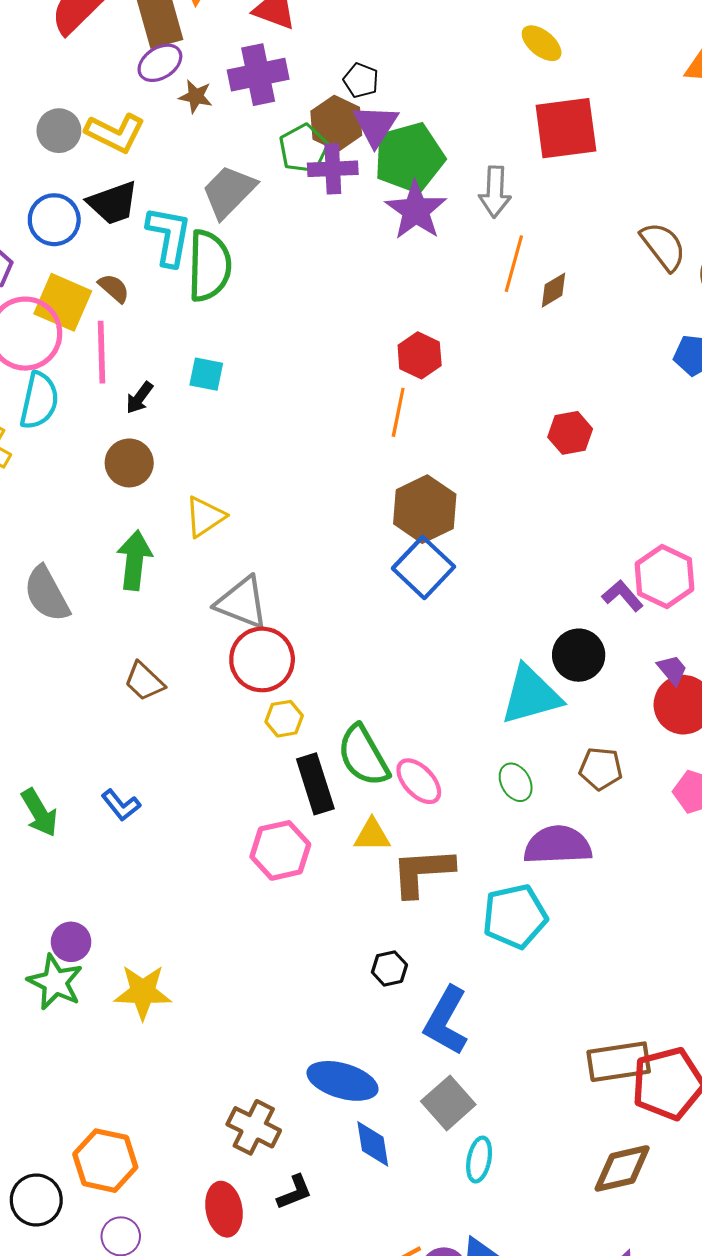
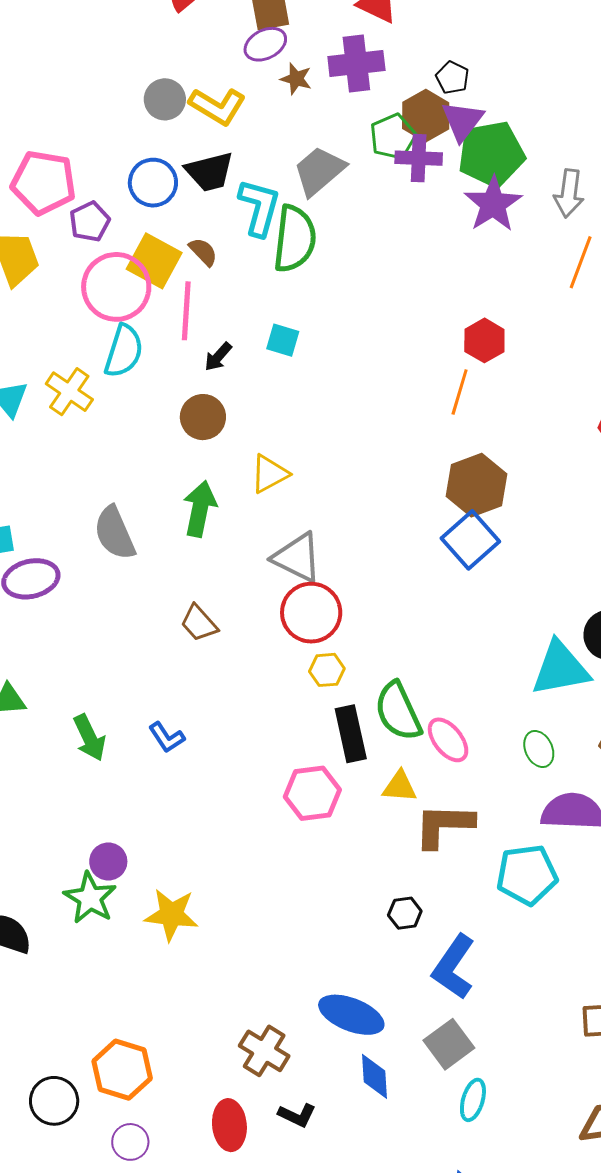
black L-shape: (295, 1192) -> (297, 1115), turned 42

